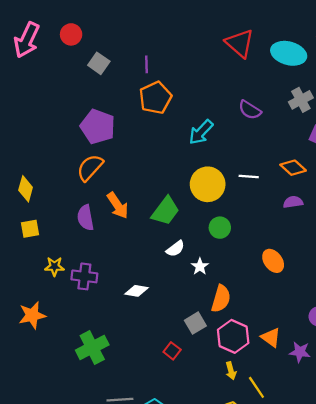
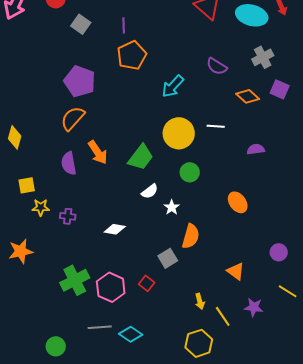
orange diamond: (293, 168) -> (248, 96), moved
yellow square: (30, 229) -> (27, 185), moved
purple cross: (84, 276) -> (68, 216), size x0.7
pink hexagon: (233, 336) -> (111, 287), moved
purple star: (300, 352) -> (254, 307), moved

